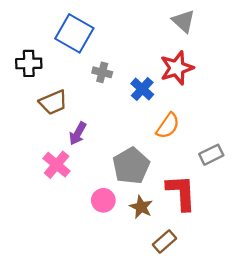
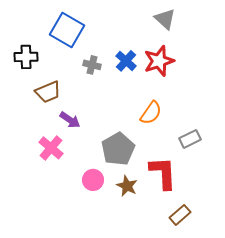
blue cross: (142, 89) -> (126, 61), moved
purple arrow: (78, 134) -> (70, 120), turned -85
brown rectangle: (165, 241) -> (180, 215), moved

